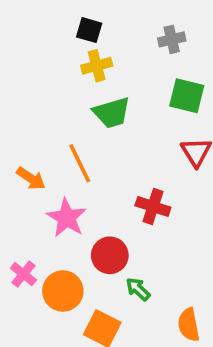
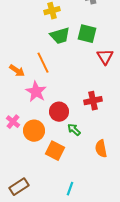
green square: (187, 96) -> (87, 34), moved
red cross: (153, 207) -> (93, 101), moved, turned -30

